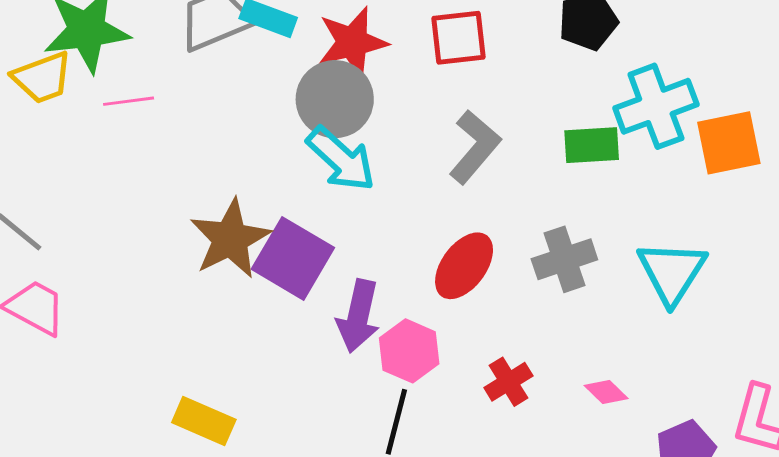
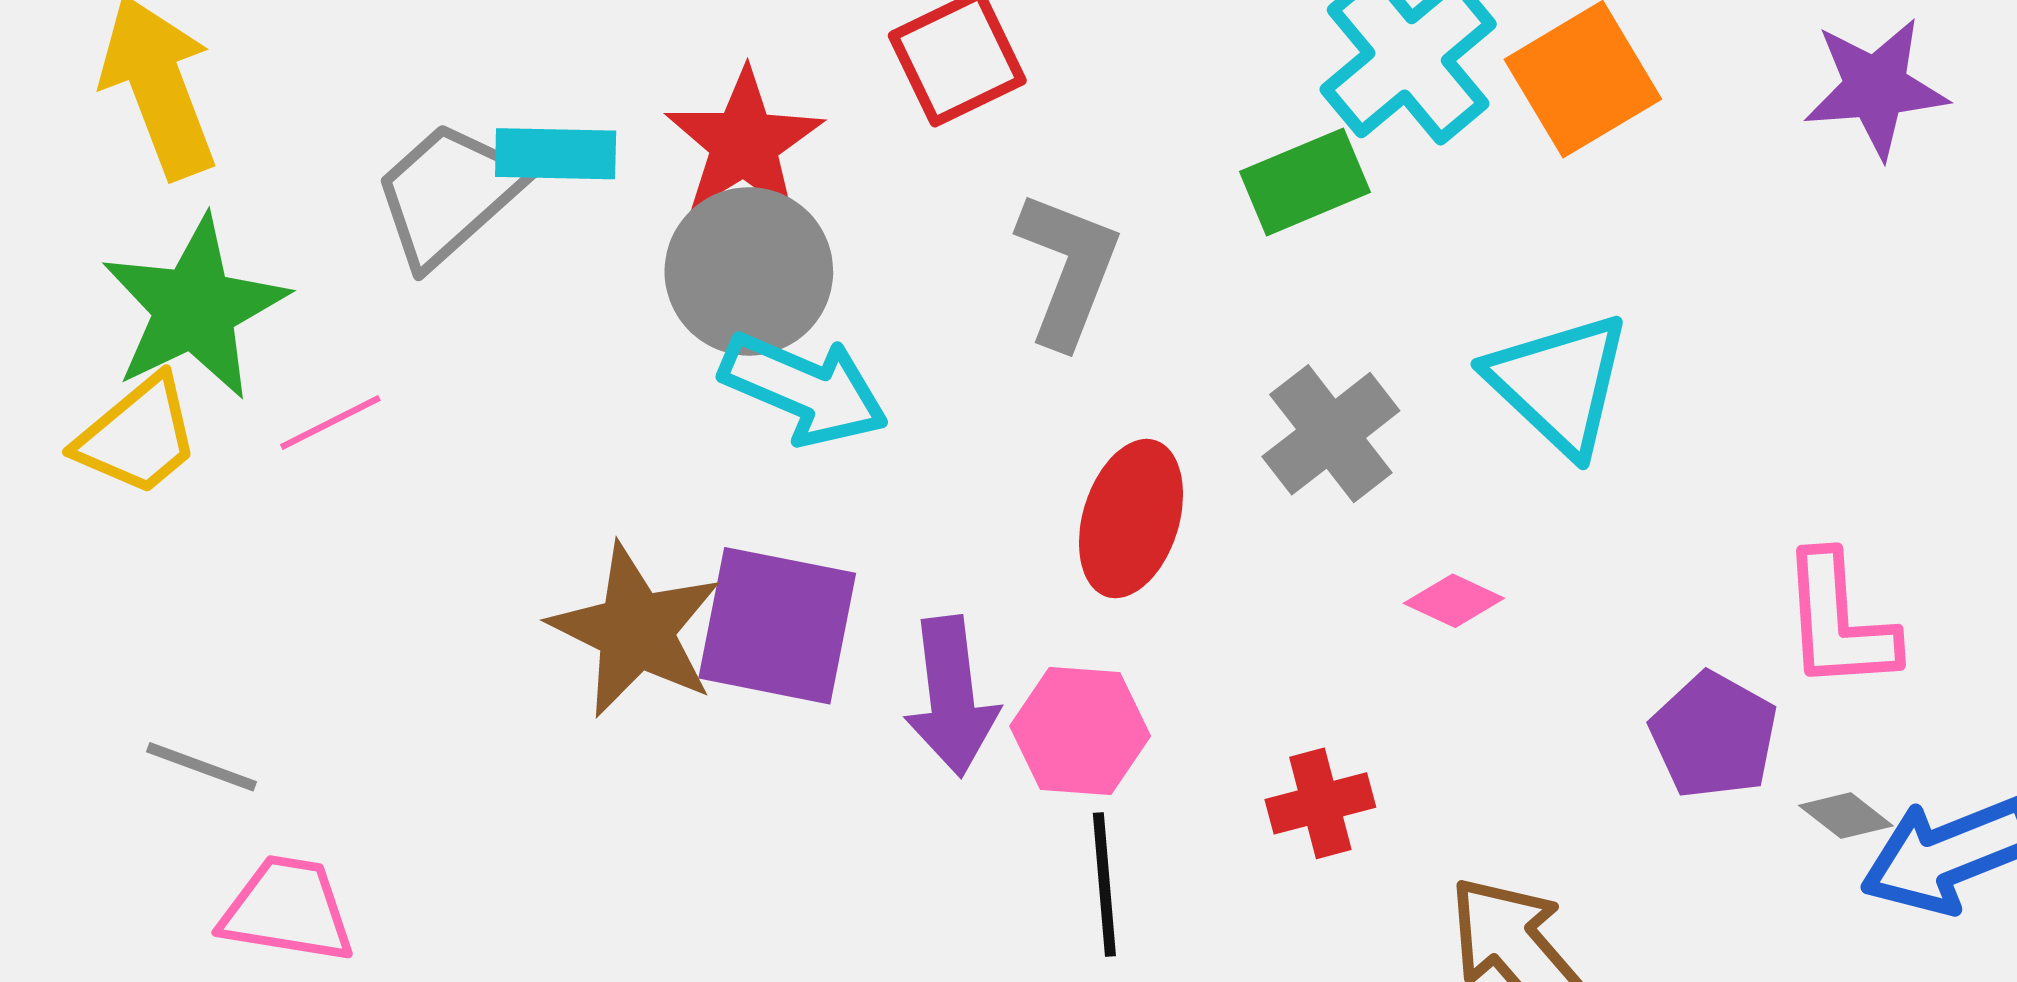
red cross: (508, 382) -> (1320, 803), moved, turned 36
pink diamond: (606, 392) -> (1454, 601), moved

